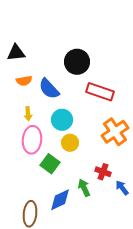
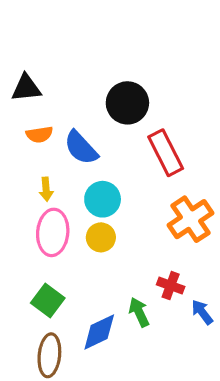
red rectangle: (100, 92) -> (166, 153), turned 44
yellow circle: (70, 143) -> (101, 237), moved
green square: (50, 164) -> (48, 300), moved

